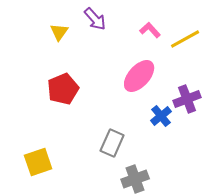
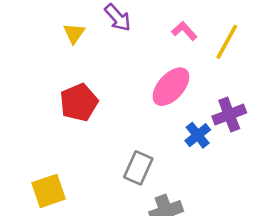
yellow line: (185, 39) -> (227, 42), turned -32

